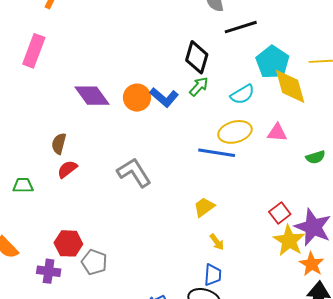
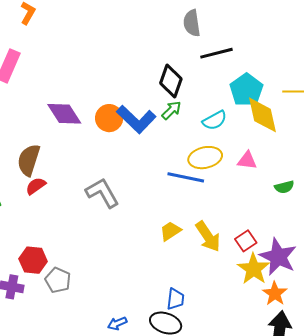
blue L-shape: (164, 97) -> (136, 119), size x1.4
brown semicircle: (59, 144) -> (29, 160), size x1.5
yellow arrow: (217, 242) -> (208, 236), moved, size x1.8

